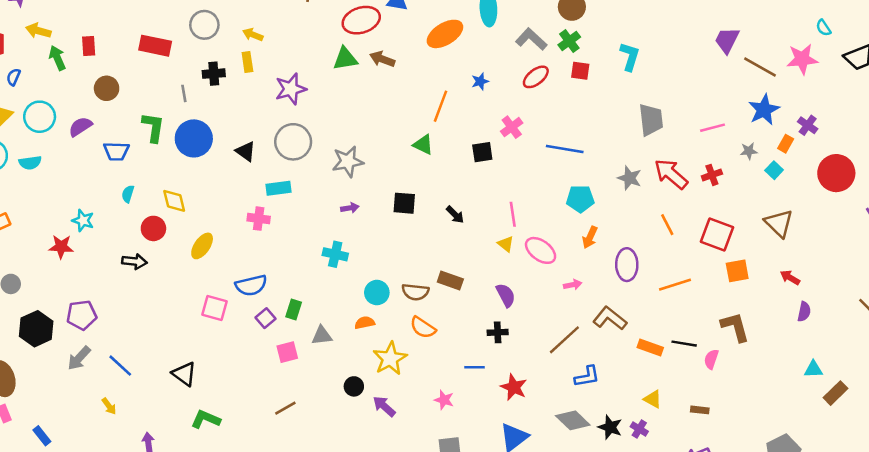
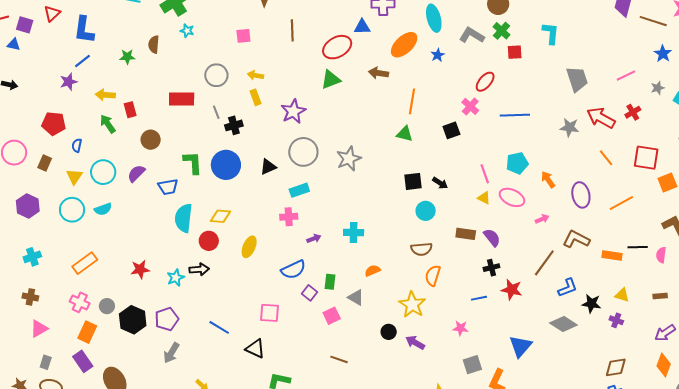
yellow arrow: (38, 31) -> (105, 95), moved
brown arrow: (382, 59) -> (378, 73), moved
black cross: (214, 74) -> (234, 125), moved
red ellipse: (536, 77) -> (485, 82), moved
blue star: (480, 81) -> (438, 55), moved
gray line: (184, 93) -> (216, 112), moved
blue star: (764, 110) -> (663, 54), size x0.7
black triangle: (246, 151) -> (268, 167), turned -48
cyan semicircle: (128, 194) -> (184, 218), size x2.0
cyan pentagon: (580, 199) -> (517, 163), moved
yellow diamond: (174, 201) -> (221, 216), turned -60
black square: (404, 203) -> (413, 181), moved
purple arrow: (350, 208) -> (314, 239), moved
cyan star: (83, 220) -> (176, 278), moved, turned -30
orange arrow: (590, 237) -> (548, 180), turned 132
brown rectangle: (450, 280) -> (466, 234), moved
cyan circle: (377, 293) -> (426, 211), moved
pink square: (215, 308) -> (269, 313), moved
orange semicircle: (365, 323) -> (372, 271), moved
orange semicircle: (423, 328) -> (433, 276), turned 85
black hexagon: (36, 329) -> (133, 320), moved
gray triangle: (322, 336) -> (356, 297), turned 48
blue line: (120, 366) -> (219, 327), moved
red star: (514, 387) -> (512, 290), moved
brown line: (285, 408) -> (339, 359), turned 60
black star: (610, 427) -> (591, 304), moved

